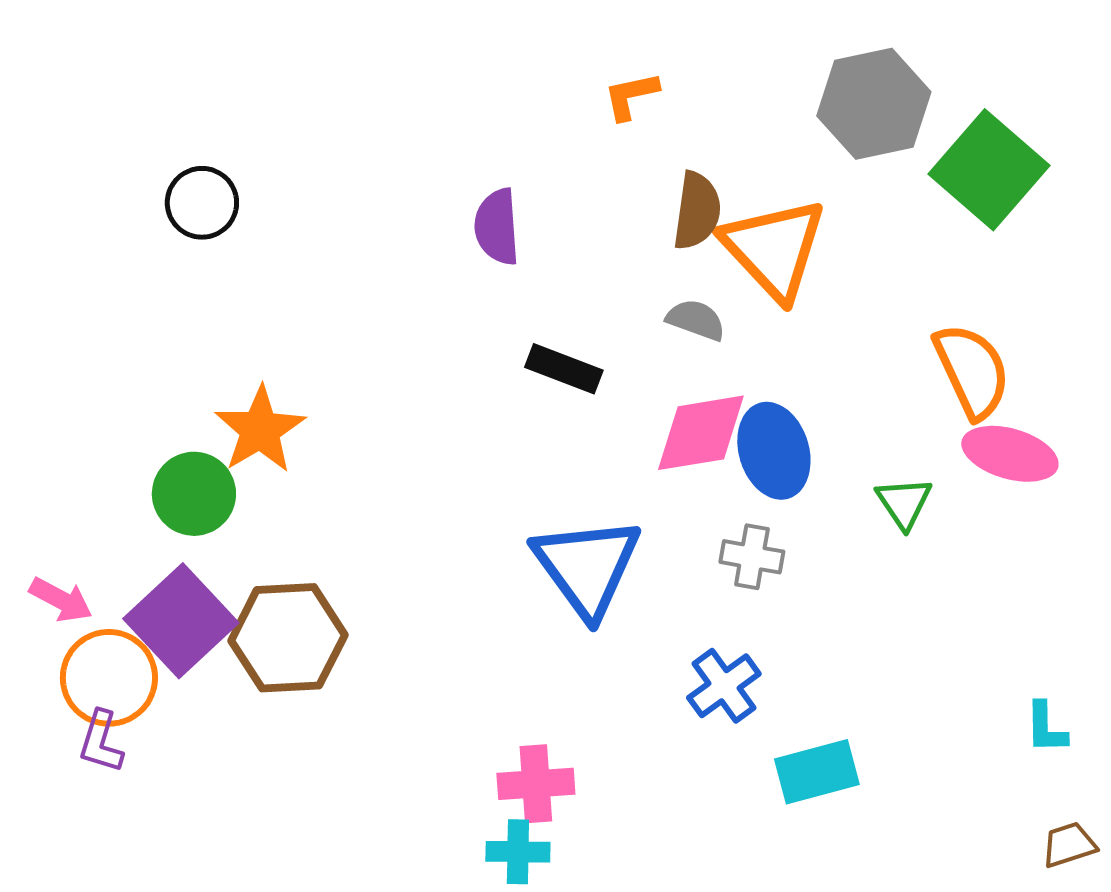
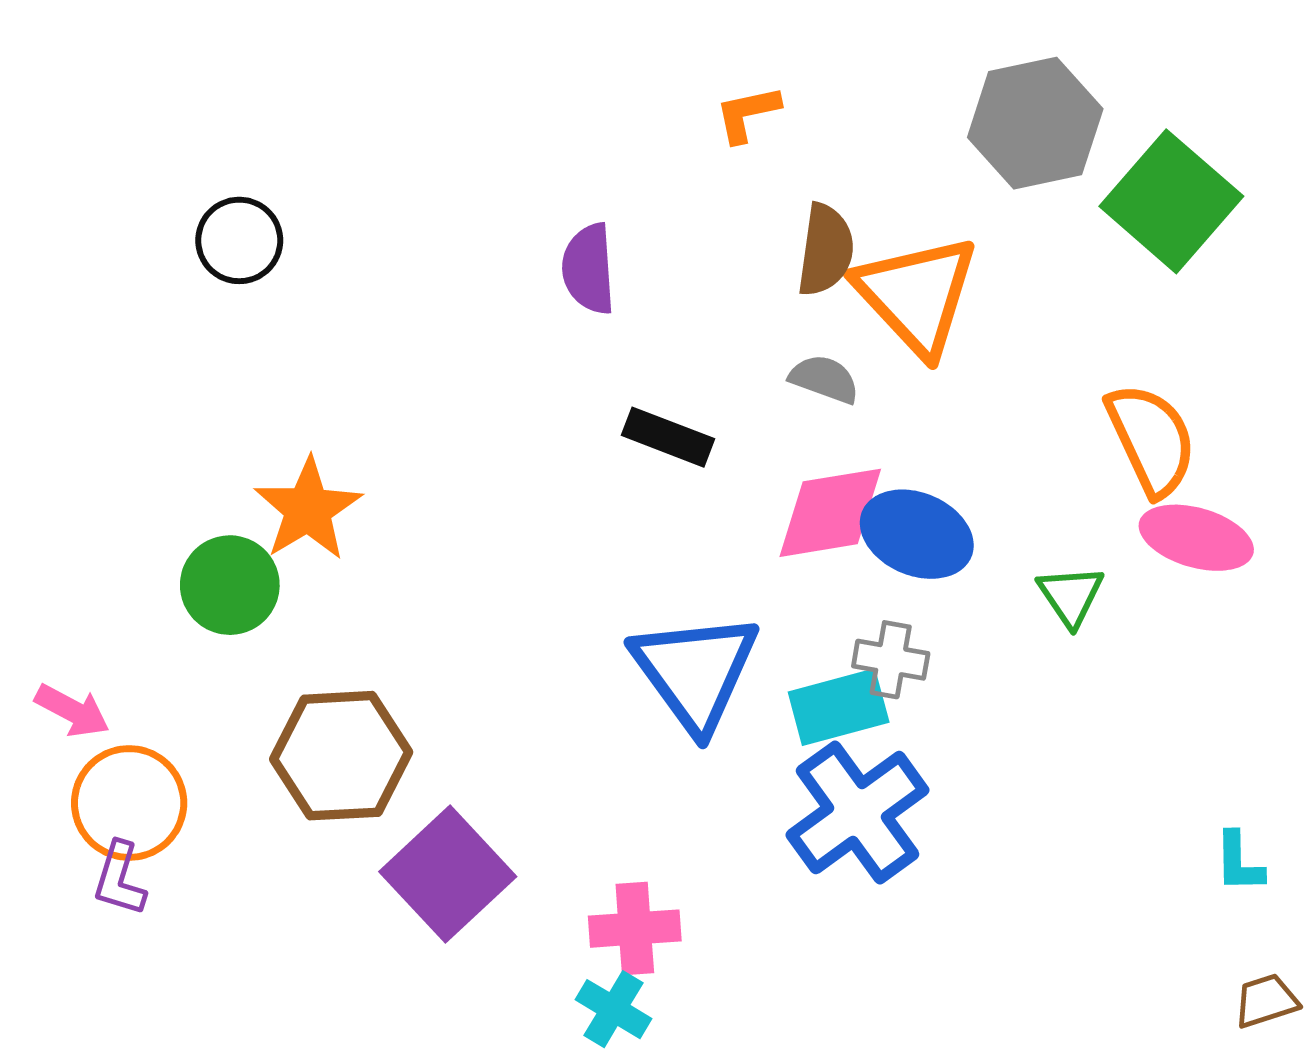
blue ellipse: (774, 451) -> (917, 534), turned -50
purple square: (181, 621) -> (448, 874), moved
blue cross: (724, 686) -> (858, 812), size x1.6
cyan rectangle: (817, 772) -> (839, 707), moved
cyan cross: (518, 852) -> (614, 1009), turned 30

